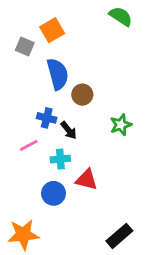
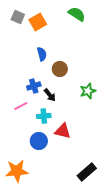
green semicircle: (121, 16) -> (77, 14), moved
gray square: (25, 47) -> (18, 17), moved
blue semicircle: (58, 74) -> (42, 54), size x0.6
blue cross: (47, 118) -> (34, 86), turned -32

